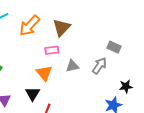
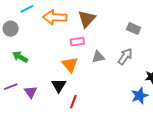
orange arrow: (30, 26) -> (55, 17), turned 50
gray rectangle: (114, 47) -> (134, 29), moved

